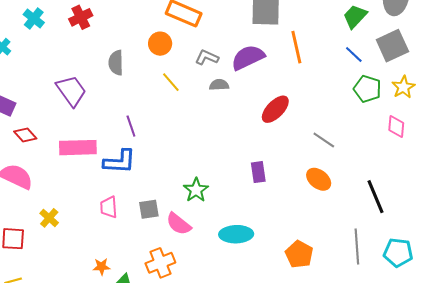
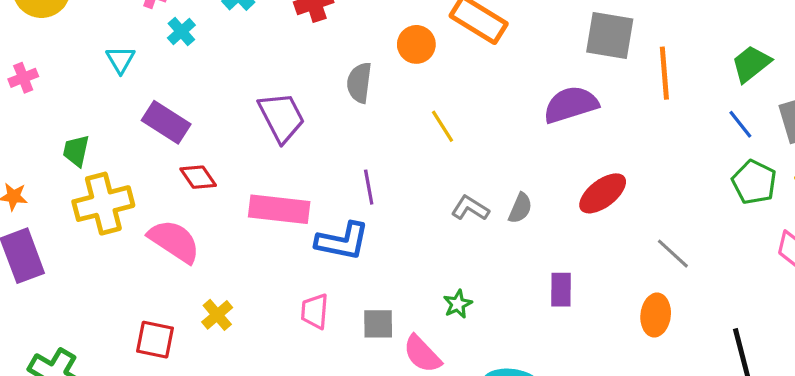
orange circle: (160, 44) -> (416, 44), moved
orange line: (296, 47) -> (664, 73), moved
gray L-shape: (207, 57) -> (470, 208), moved
gray semicircle: (219, 85) -> (520, 208), moved, turned 108
orange ellipse: (319, 179) -> (656, 315), turned 50
green star: (196, 190) -> (458, 304), size x0.7

